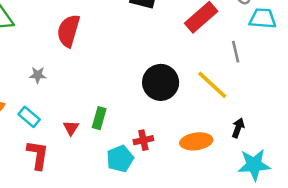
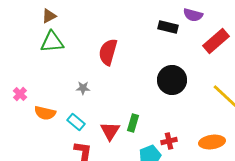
black circle: (161, 82) -> (172, 80), moved
red triangle: (71, 128) -> (110, 131), size x1.5

